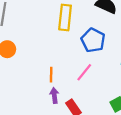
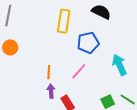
blue pentagon: (93, 40) -> (88, 43), turned 30

